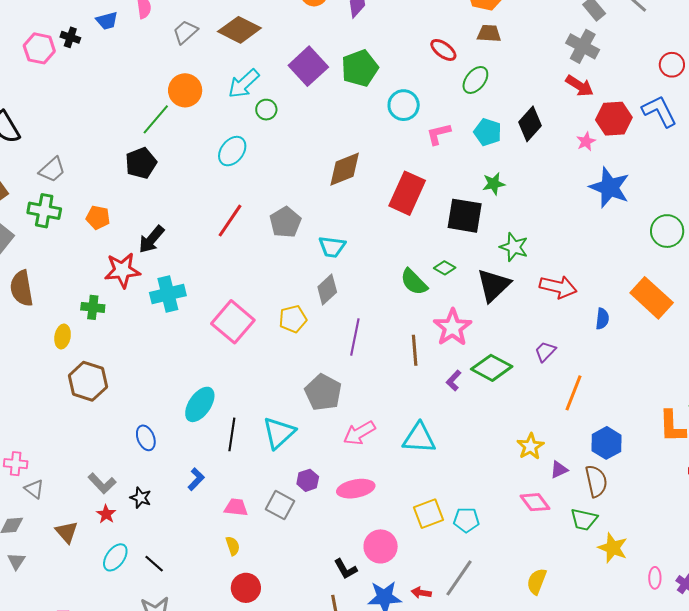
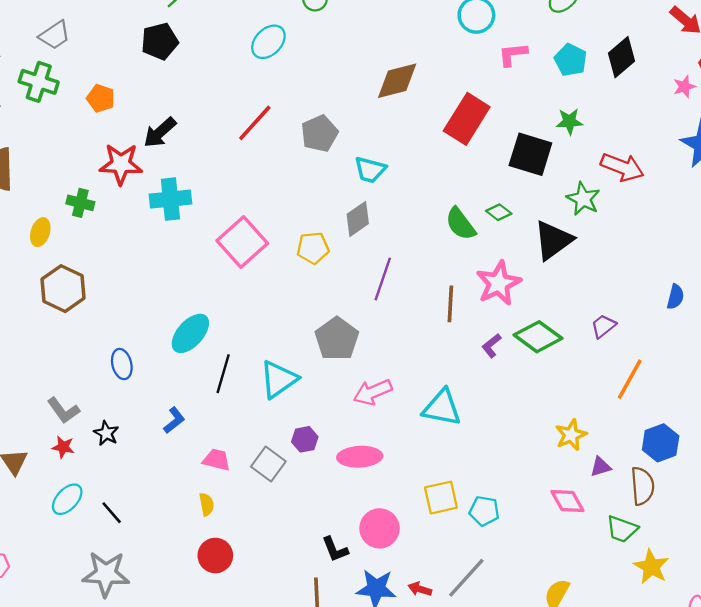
red arrow: (558, 287) -> (622, 167), moved
red star: (106, 514) -> (63, 447), turned -30

